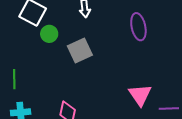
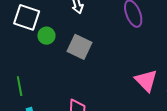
gray square: (80, 51) -> (79, 47), turned -30

